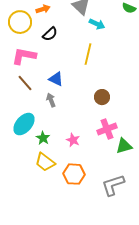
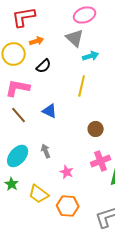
cyan arrow: (97, 24) -> (91, 56), turned -42
gray arrow: (51, 100) -> (46, 151), moved
green star: (43, 138) -> (12, 184), moved

